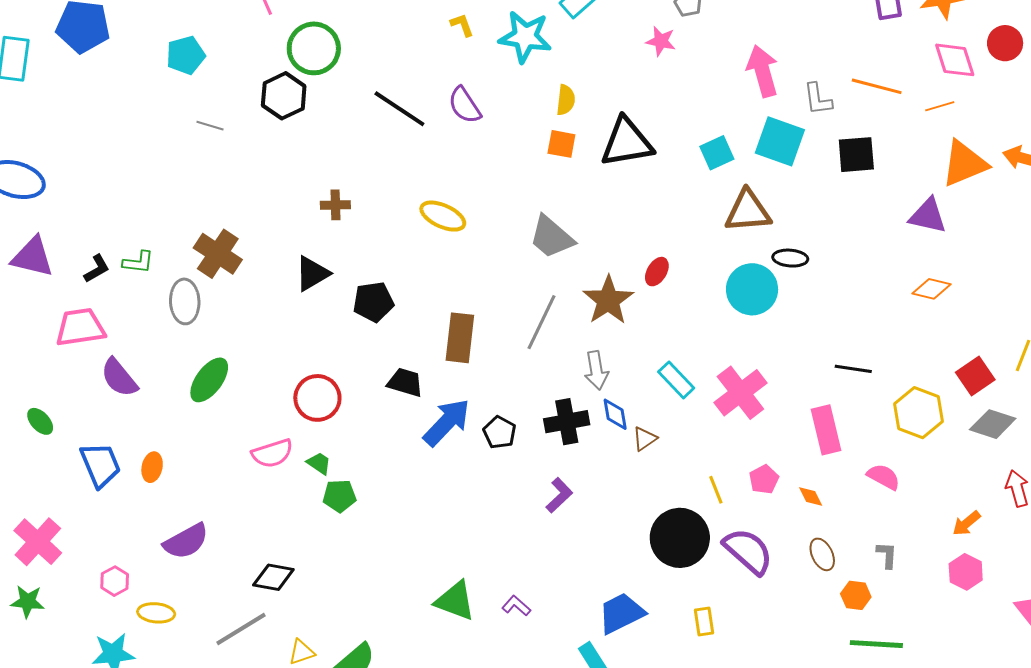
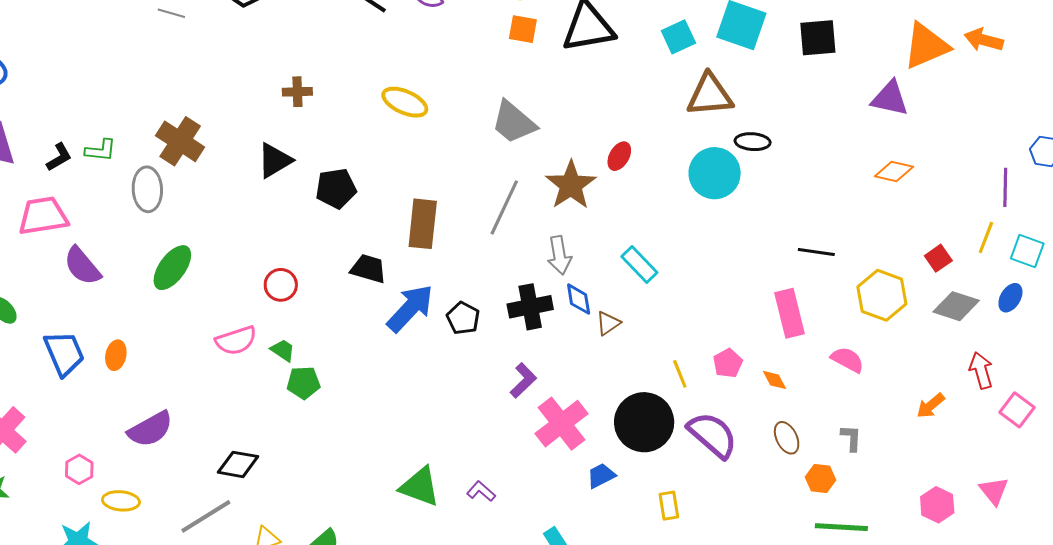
red square: (975, 376) -> (938, 258), size x0.7
pink cross: (740, 393) -> (561, 424), moved
red circle: (317, 398) -> (281, 285), size x0.7
pink hexagon: (966, 572) -> (937, 505), moved
blue trapezoid: (621, 613) -> (601, 476), moved, size x0.6

